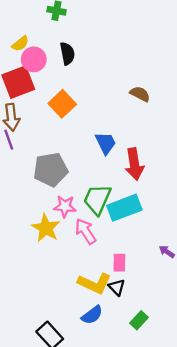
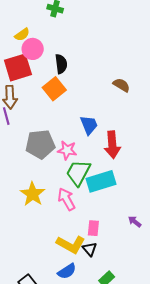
black semicircle: (67, 53) -> (61, 64), moved
pink star: (65, 206) -> (67, 150), moved

